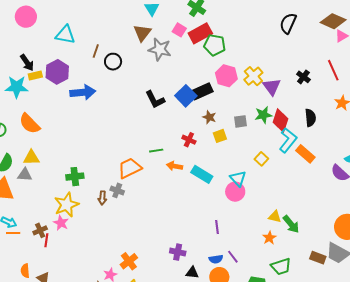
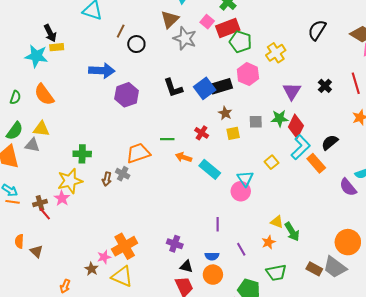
purple hexagon: (57, 72) -> (127, 95), moved
yellow cross: (253, 76) -> (276, 53), moved
black semicircle: (310, 118) -> (330, 142), moved, turned -132
red line: (46, 240) -> (45, 214), turned -56
purple line: (233, 257) -> (241, 249), moved
orange cross: (129, 261) -> (125, 246), size x1.4

